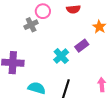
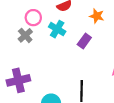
cyan cross: (61, 56) -> (57, 29), moved

